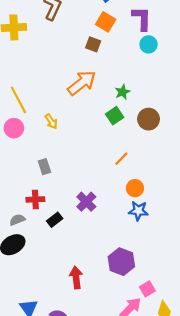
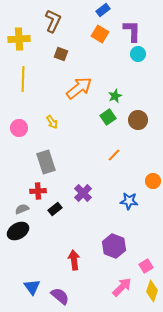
brown square: (93, 44) -> (61, 54), moved
yellow line: (18, 100) -> (23, 79), moved, turned 30
gray rectangle: (44, 167) -> (46, 162), size x1.6
orange circle: (135, 188) -> (153, 181), moved
pink square: (147, 289) -> (146, 266), moved

